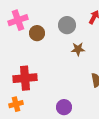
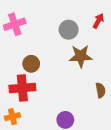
brown circle: (37, 33) -> (31, 64), moved
brown star: (78, 49) -> (81, 56), size x1.5

